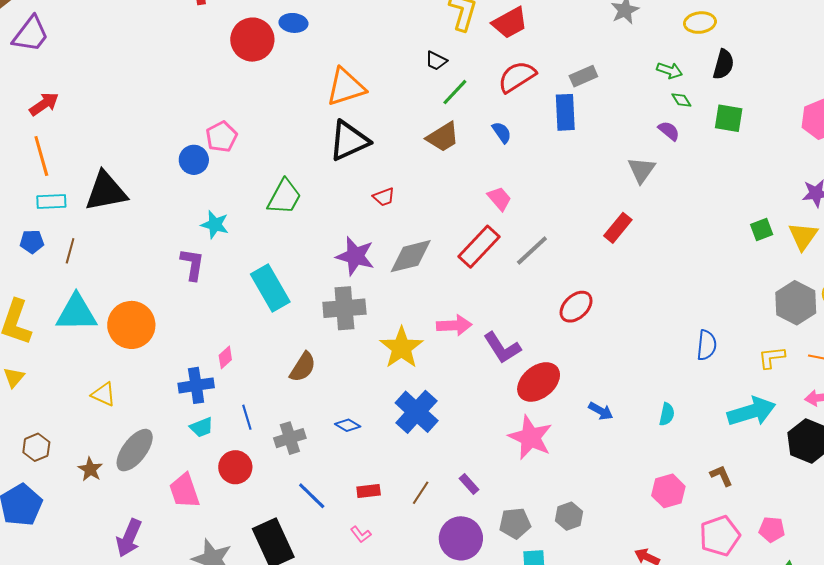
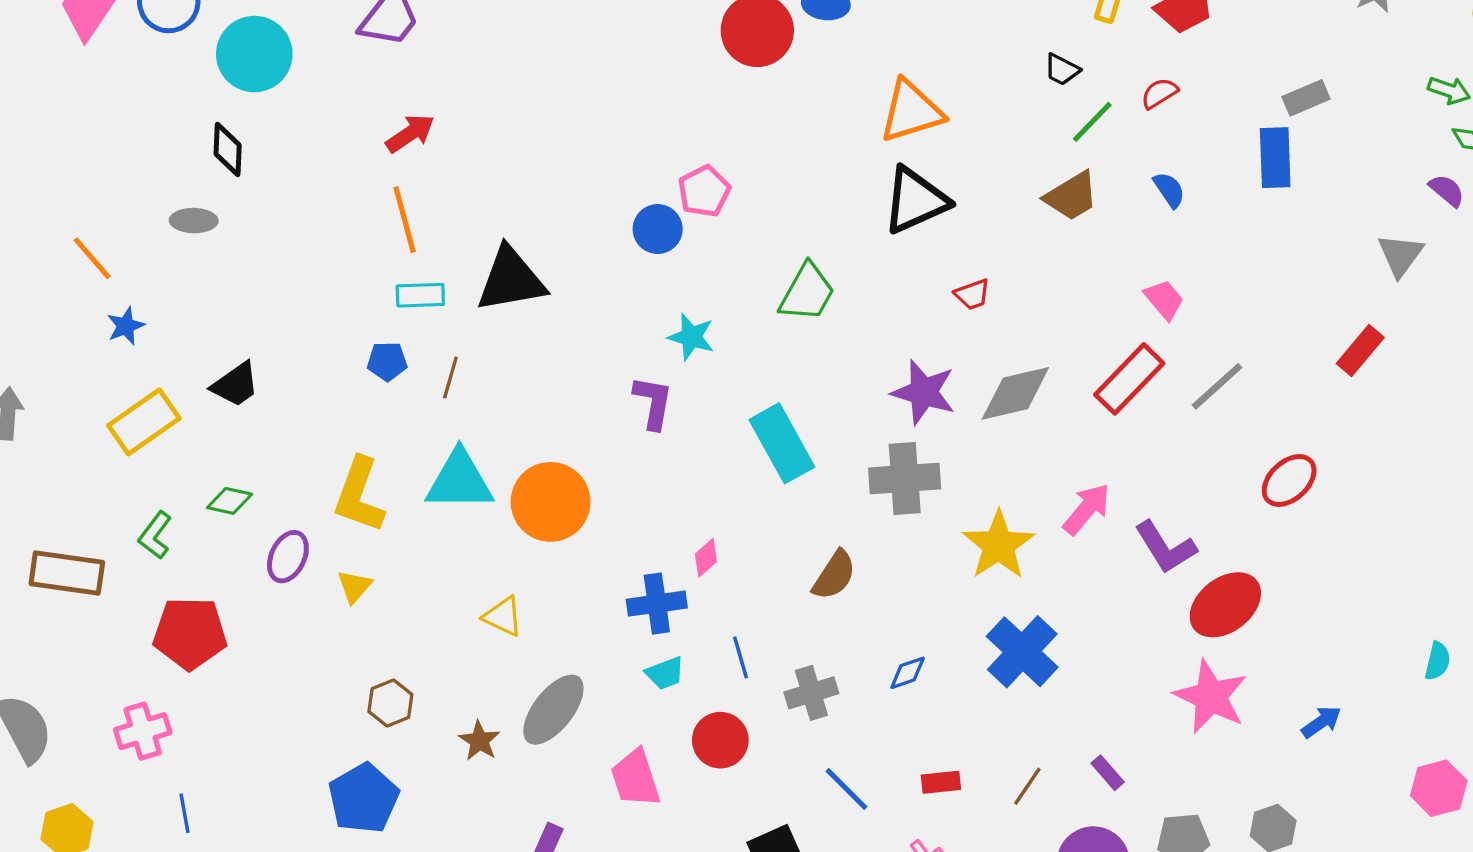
red semicircle: (517, 77) -> (1159, 93), moved, size x0.6
pink arrow: (454, 325) -> (1087, 509), turned -48
blue arrow: (601, 411) -> (1321, 722), moved, turned -65
blue diamond: (348, 425) -> (908, 673), turned -50

